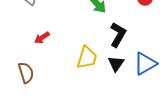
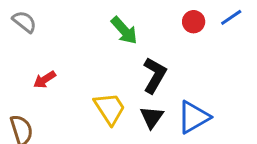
yellow trapezoid: (87, 58) -> (110, 108), turned -50

